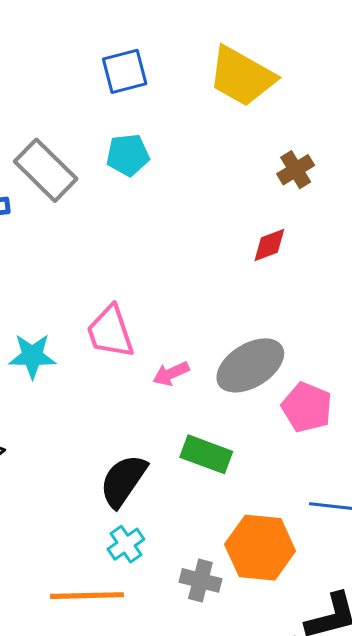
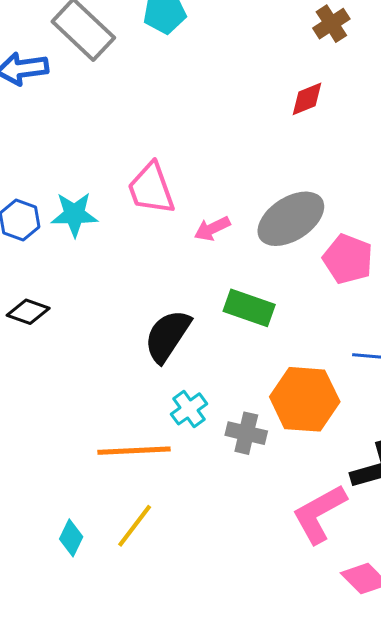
cyan cross: (126, 544) -> (189, 409), moved

